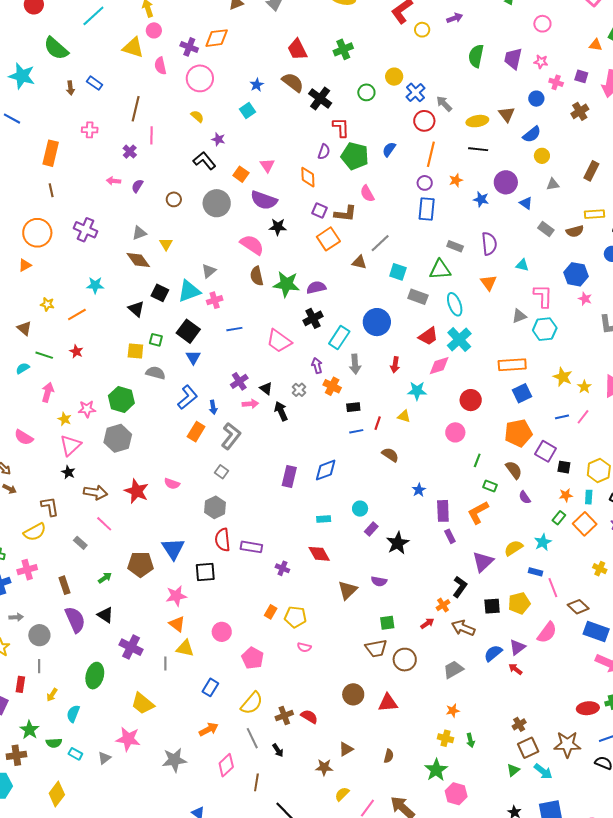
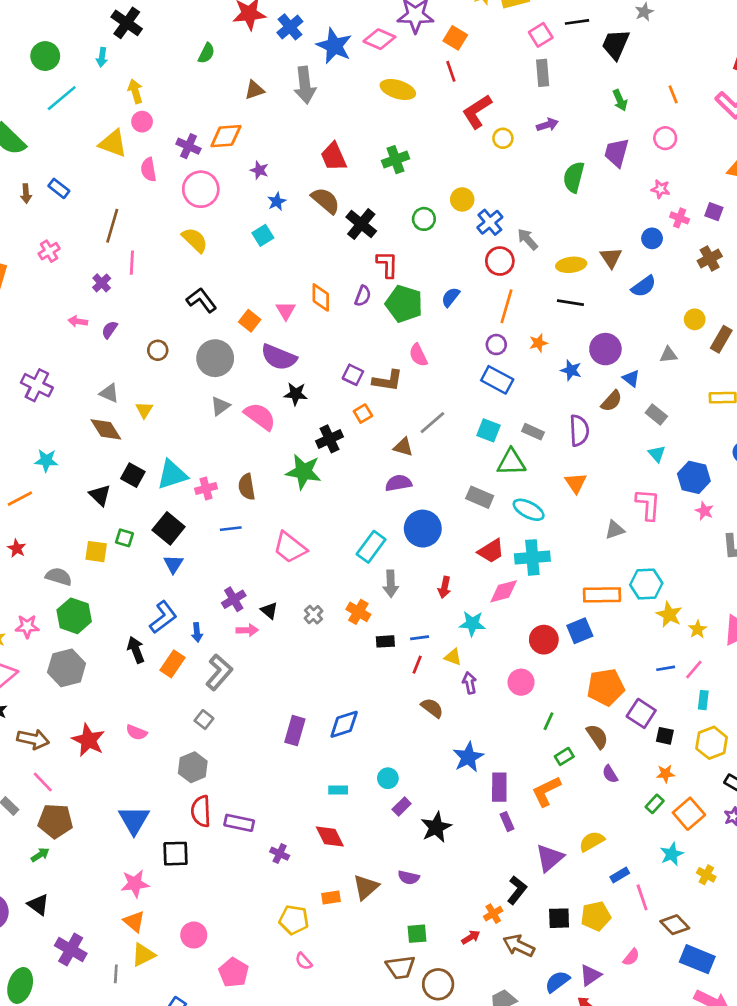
purple trapezoid: (513, 59) -> (617, 153), moved
yellow semicircle: (197, 116) -> (195, 240), size x1.5
pink cross: (90, 130) -> (49, 251), turned -35
purple star: (218, 139) -> (259, 170), moved
yellow circle: (542, 156) -> (695, 319), moved
orange diamond: (308, 177) -> (321, 297), moved
blue rectangle: (427, 209) -> (497, 380), turned -70
brown semicircle: (575, 231) -> (612, 401), moved, turned -36
gray triangle: (139, 233) -> (109, 393), turned 42
orange square: (328, 239) -> (363, 414), size x0.6
cyan triangle: (522, 265) -> (657, 454), moved, turned 32
gray triangle: (209, 271) -> (220, 406), moved
cyan square: (398, 272) -> (488, 430), moved
brown semicircle: (257, 276) -> (247, 487), moved
purple semicircle: (316, 287) -> (399, 483), moved
cyan ellipse: (455, 304) -> (529, 510), turned -45
black cross: (313, 318) -> (330, 439), moved
cyan hexagon: (545, 329) -> (646, 584), moved
cyan cross: (459, 340) -> (532, 557), turned 35
purple arrow: (317, 366) -> (470, 683), moved
gray semicircle: (156, 373) -> (59, 577), moved
blue square: (522, 393) -> (580, 631), moved
black arrow: (281, 411) -> (136, 650), moved
blue line: (356, 431) -> (420, 638), moved
green rectangle: (490, 486) -> (564, 756), turned -56
blue star: (419, 490) -> (468, 757), size x1.6
cyan rectangle: (589, 497) -> (703, 700), moved
cyan star: (543, 542) -> (672, 854), moved
brown pentagon: (140, 564) -> (55, 821), moved
blue rectangle: (536, 572) -> (620, 875), turned -48
orange rectangle: (271, 612) -> (331, 897), moved, turned 48
pink semicircle: (547, 632) -> (631, 957), size x0.6
pink semicircle: (304, 647) -> (304, 961), turned 32
yellow triangle: (185, 648) -> (143, 955), turned -42

